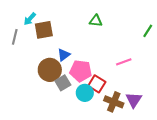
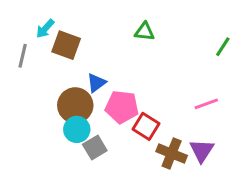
brown square: (44, 30) -> (66, 45), turned 30
pink line: (124, 62) -> (206, 104), moved
gray square: (63, 83) -> (95, 147), moved
cyan circle: (85, 93) -> (77, 129), moved

